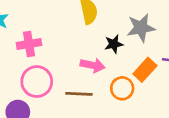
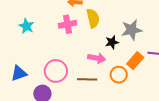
pink cross: (29, 44) -> (68, 24), moved

